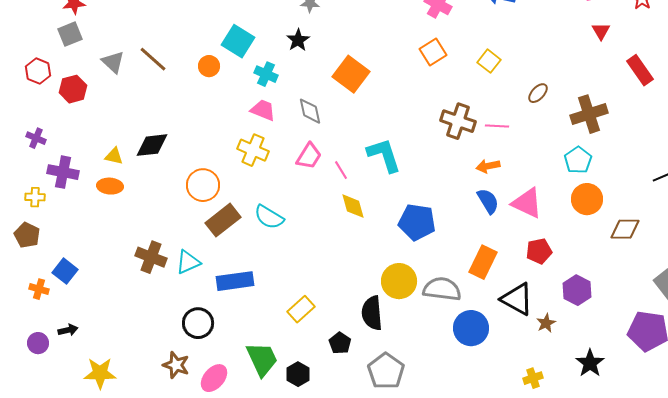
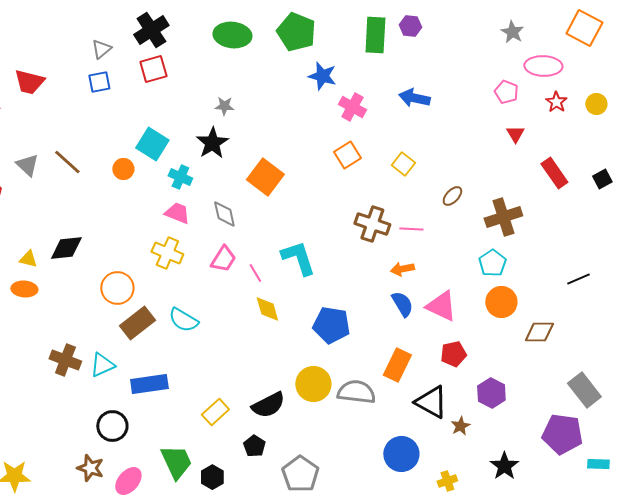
black star: (298, 40) -> (212, 143), size x1.4
black semicircle: (372, 313) -> (268, 405), moved, turned -112
blue circle: (471, 328) -> (401, 454), moved

